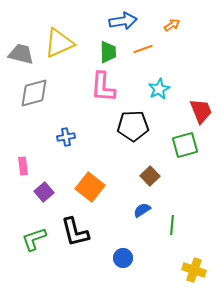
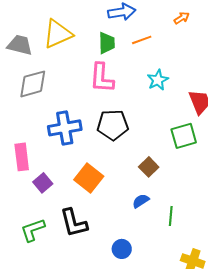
orange arrow: (172, 25) -> (182, 18), moved
black pentagon: (133, 126) -> (113, 125), moved
blue cross: (66, 137) -> (65, 128), size x1.8
pink rectangle: (23, 166) -> (22, 157), size x1.5

